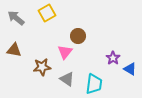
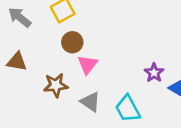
brown circle: (78, 36) -> (72, 42), moved
cyan trapezoid: (94, 84) -> (128, 109), turned 145

